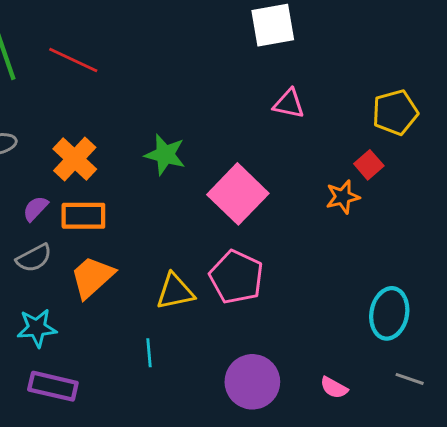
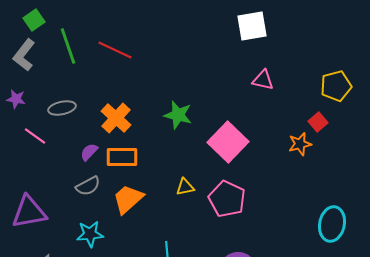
yellow triangle: (175, 292) -> (185, 187), moved, size x0.7

